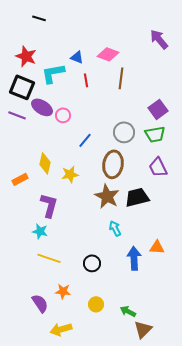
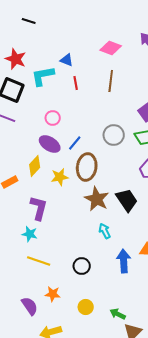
pink diamond: (108, 54) -> (111, 48), moved
purple ellipse: (42, 107) -> (50, 144), moved
yellow diamond: (45, 163) -> (35, 166), turned 30
brown ellipse: (113, 164) -> (87, 167), moved
black trapezoid: (137, 197) -> (127, 200), turned 70

